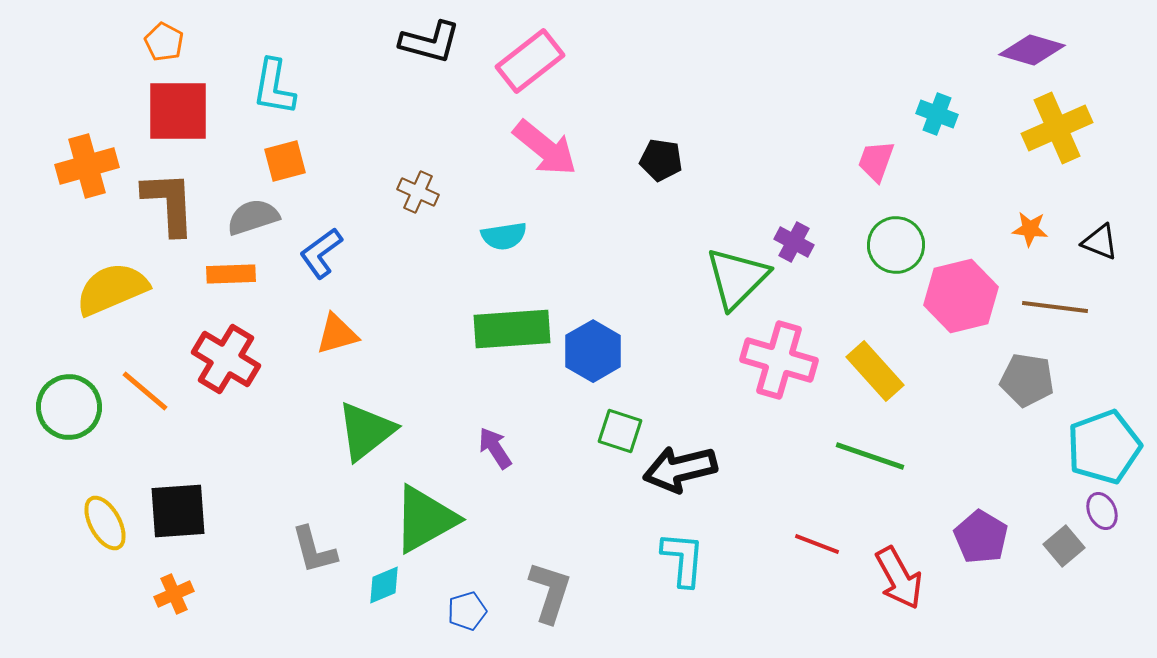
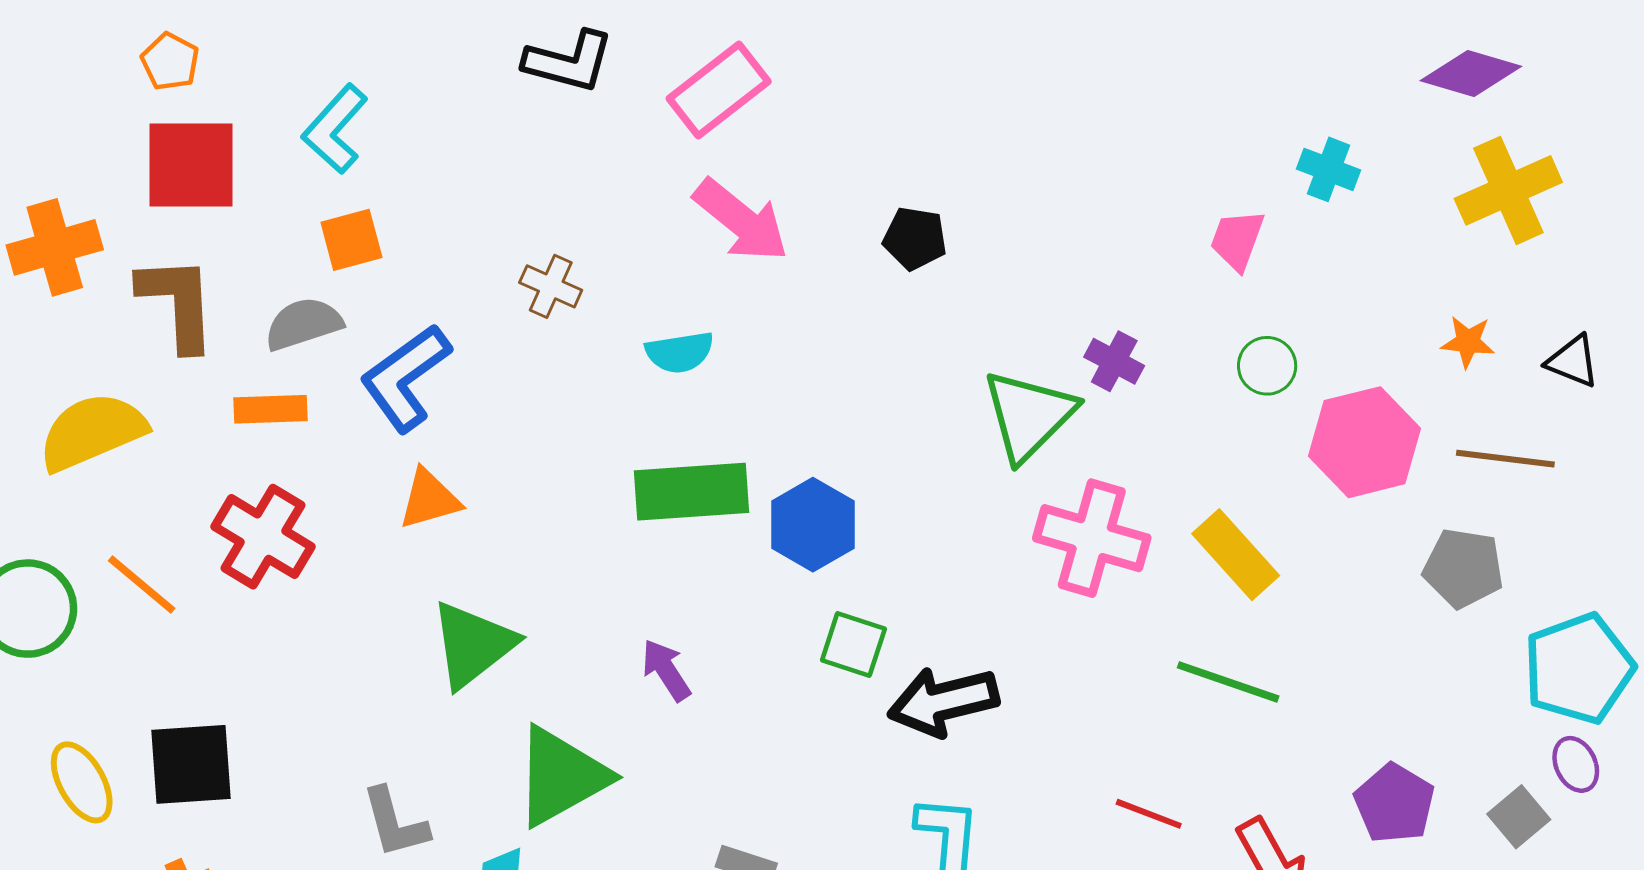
cyan L-shape: (274, 87) -> (335, 129), turned 32
green circle: (896, 245) -> (1267, 366), size x0.7
blue L-shape: (321, 253) -> (405, 378), size x1.4

